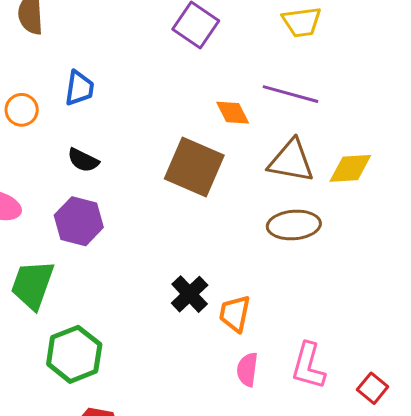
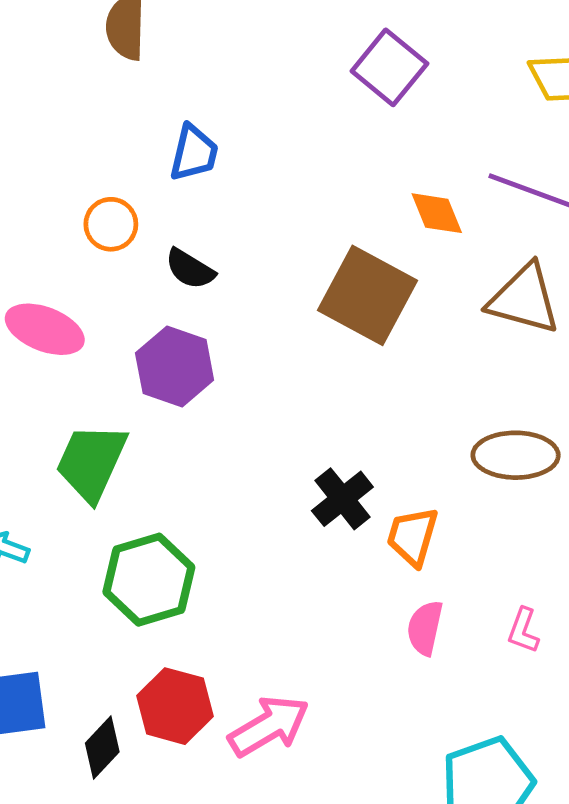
orange circle: (22, 110) -> (111, 224), moved
brown ellipse: (294, 225) -> (516, 455), moved
pink L-shape: (308, 366) -> (523, 630), size x0.6

